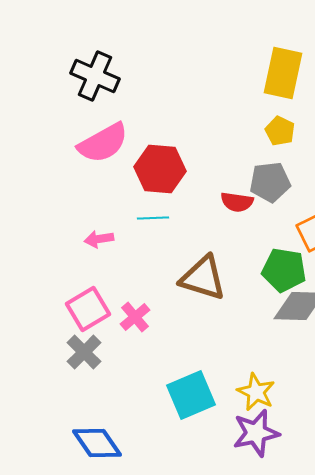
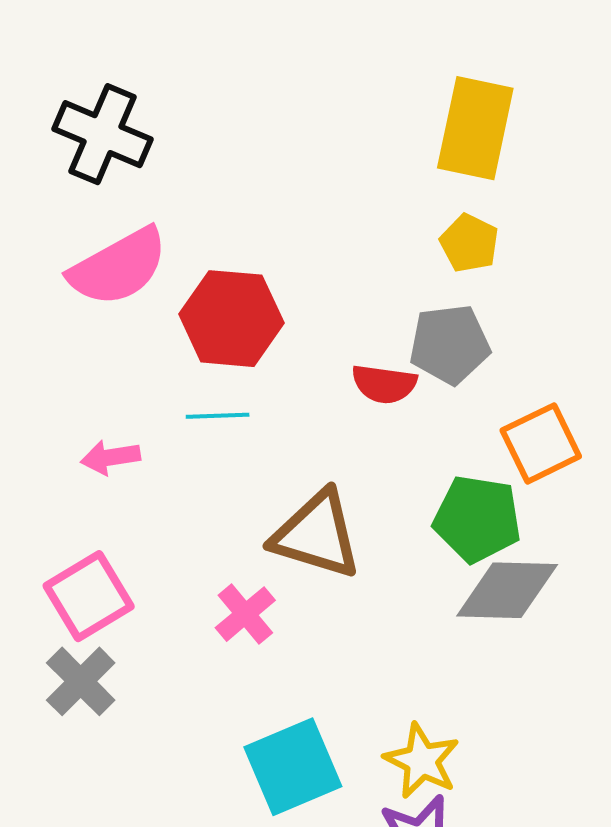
pink cross: (135, 317) -> (245, 614), moved

